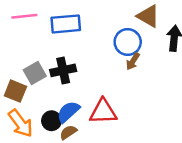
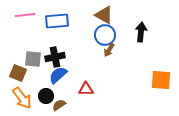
brown triangle: (148, 16) -> (104, 15), moved
gray square: (35, 73) -> (33, 59), turned 36
blue semicircle: (68, 112) -> (58, 75), moved
red triangle: (103, 112) -> (86, 89), size x0.7

